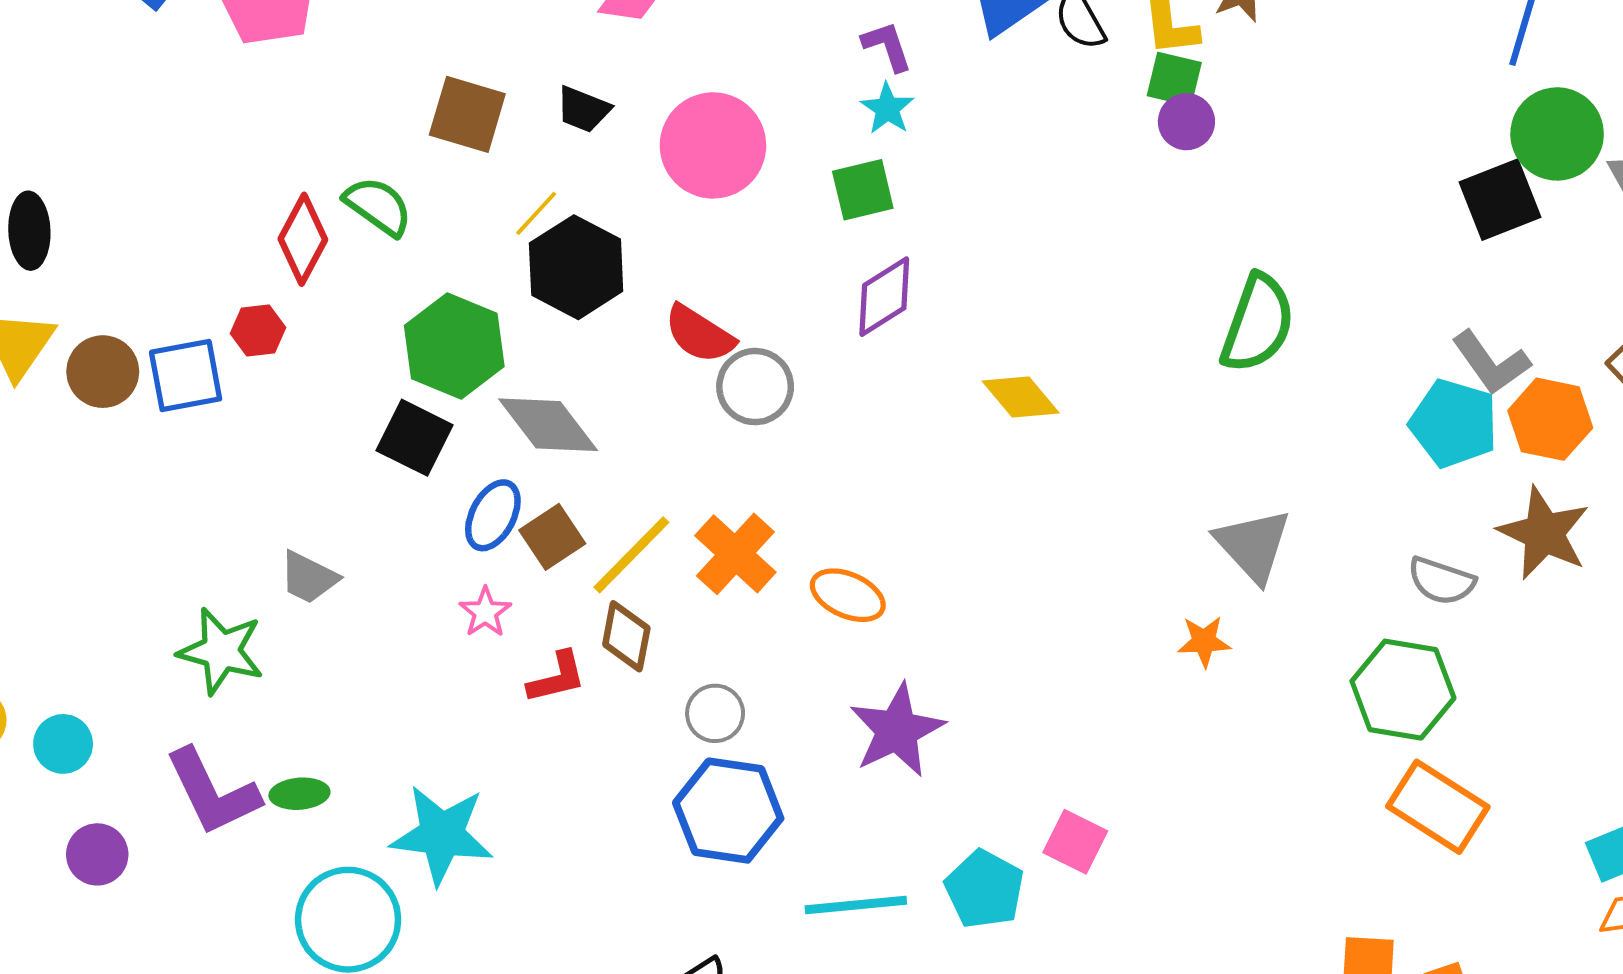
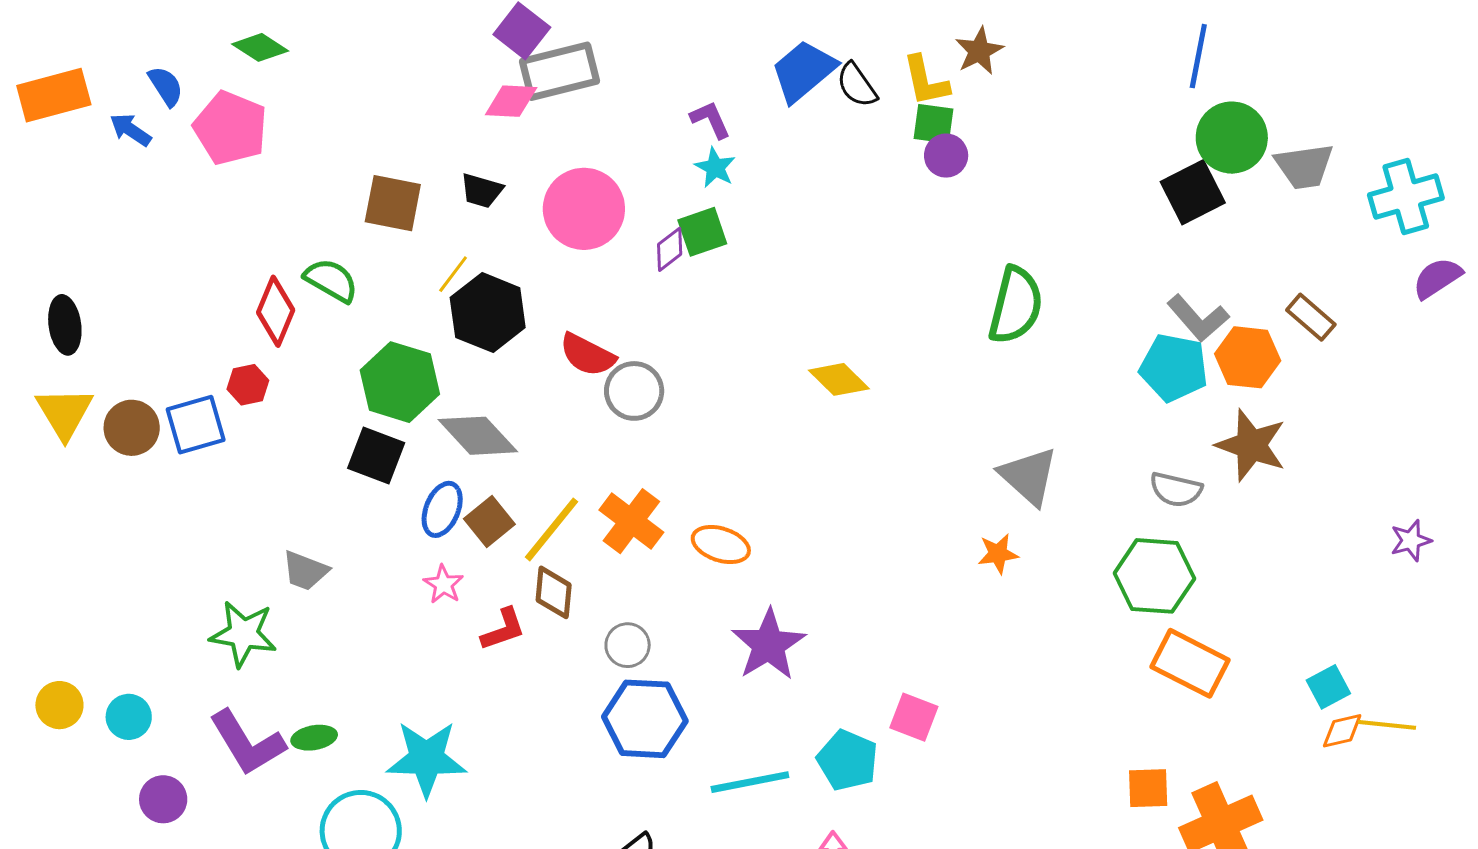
purple diamond: (884, 297) -> (670, 249), moved, size x0.7

